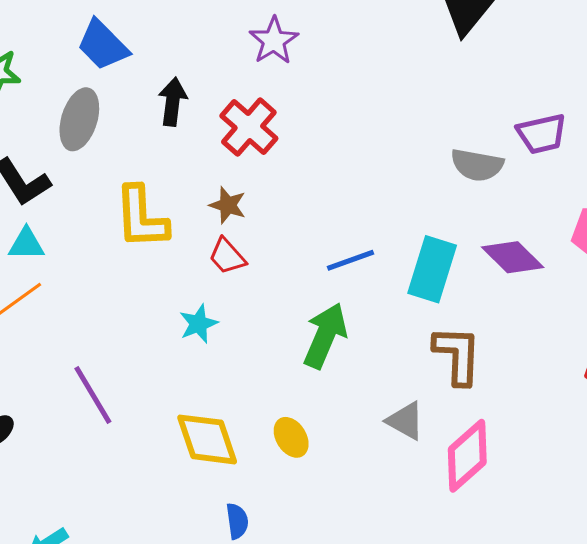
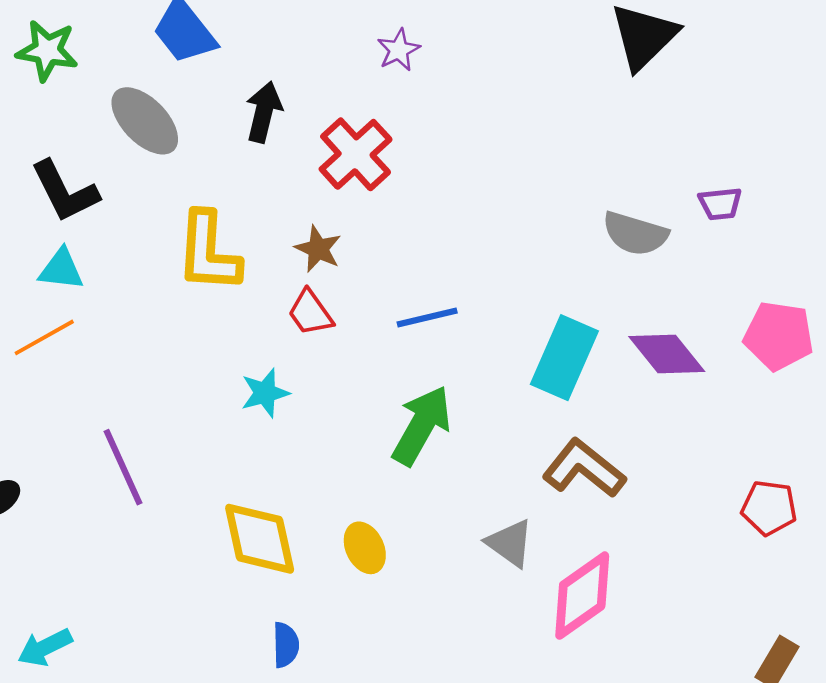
purple star: (274, 41) -> (399, 50), size x0.7
gray ellipse: (79, 119) -> (145, 121), turned -68
purple trapezoid: (542, 134) -> (720, 204), size x0.7
blue line: (351, 260) -> (427, 317), moved
brown L-shape: (457, 355) -> (584, 468), turned -60

